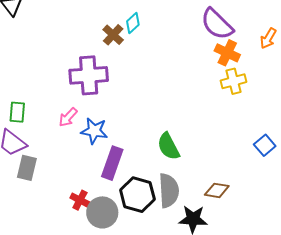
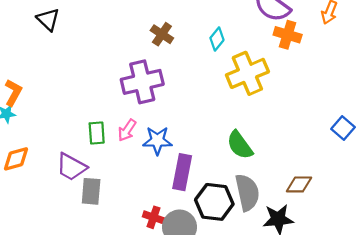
cyan diamond: (133, 23) -> (217, 39), moved
yellow cross: (234, 81) -> (247, 73), moved, size x1.5
green rectangle: (17, 112) -> (97, 133), moved

